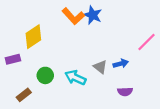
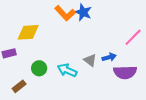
yellow diamond: (33, 37) -> (28, 32), turned 30
purple semicircle: (125, 92) -> (125, 72), moved, size x1.6

